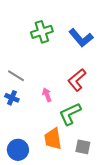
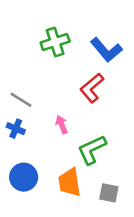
red L-shape: (77, 80) -> (92, 88), moved
blue circle: (18, 150) -> (24, 177), moved

